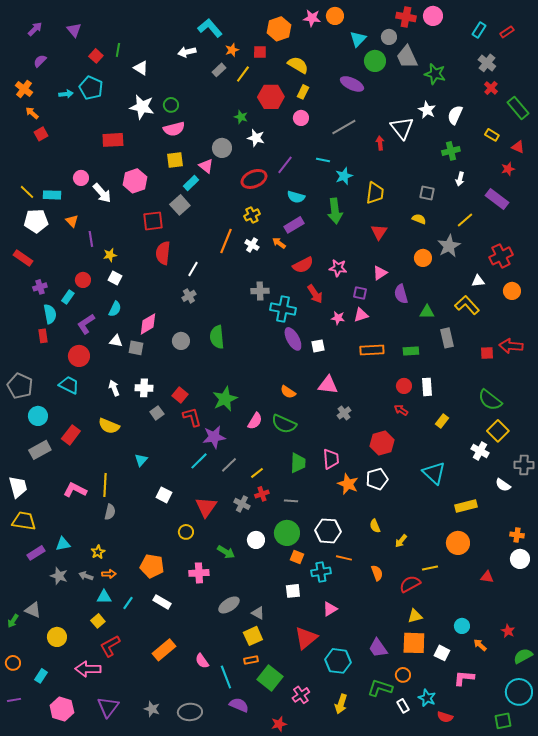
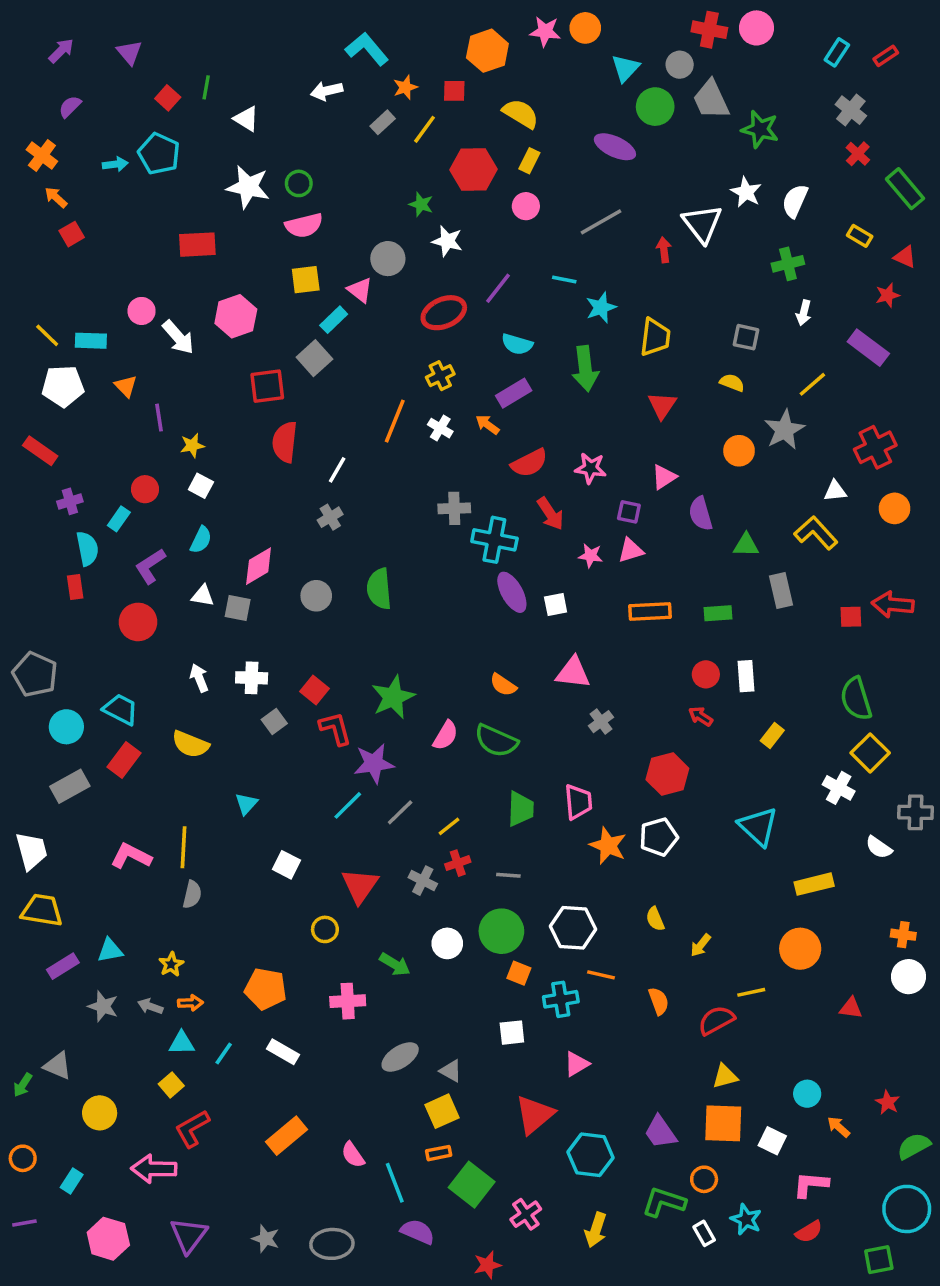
cyan trapezoid: (69, 385) -> (121, 709), moved
green semicircle: (490, 400) -> (856, 699), turned 35
red semicircle: (445, 717) -> (809, 1232), moved, turned -49

